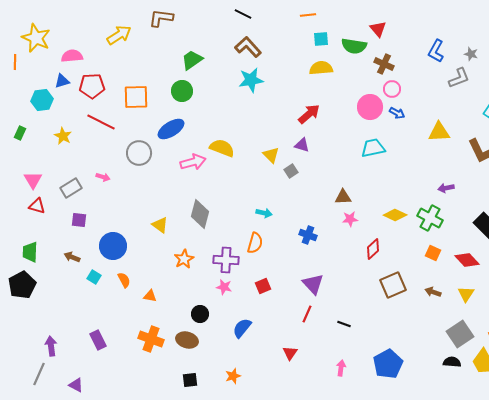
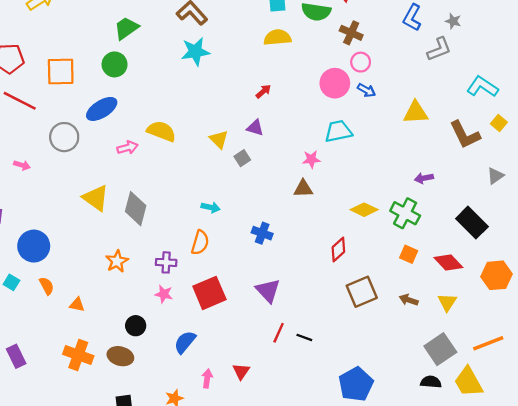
red arrow: (309, 114) -> (263, 91), size x0.6
pink arrow: (193, 162) -> (127, 148), size x0.7
pink star: (350, 219) -> (311, 159), moved
yellow triangle: (160, 225) -> (96, 198), moved, size x1.4
purple cross: (226, 260) -> (166, 262), size x0.7
red square: (263, 286) -> (209, 293), size x1.8
red line: (307, 314) -> (279, 333), moved
pink arrow: (341, 368) -> (207, 378), moved

